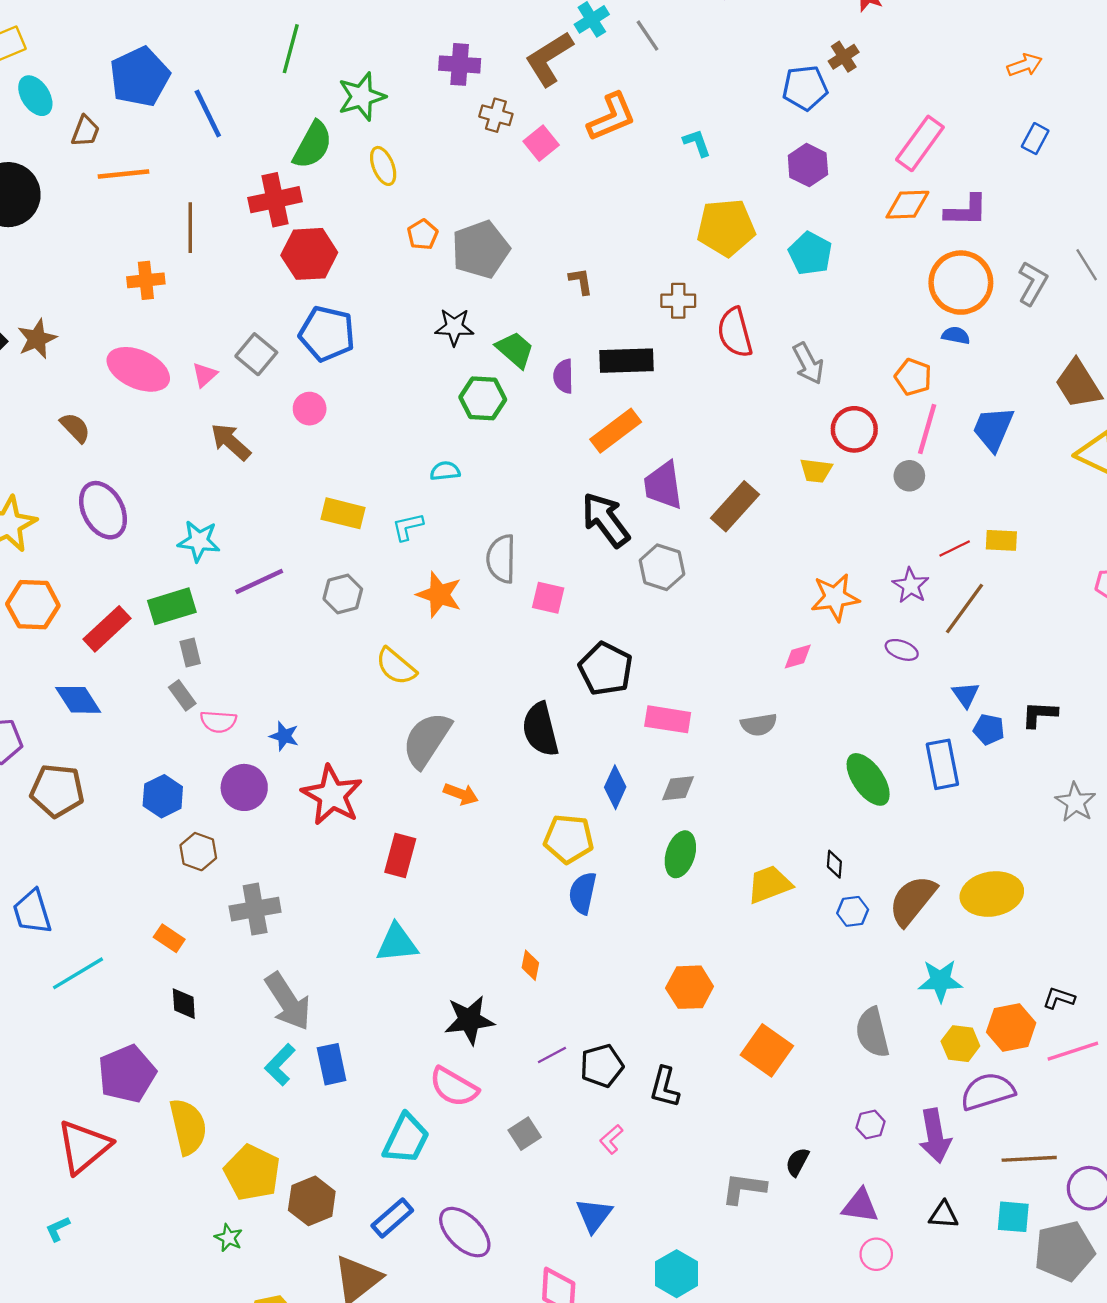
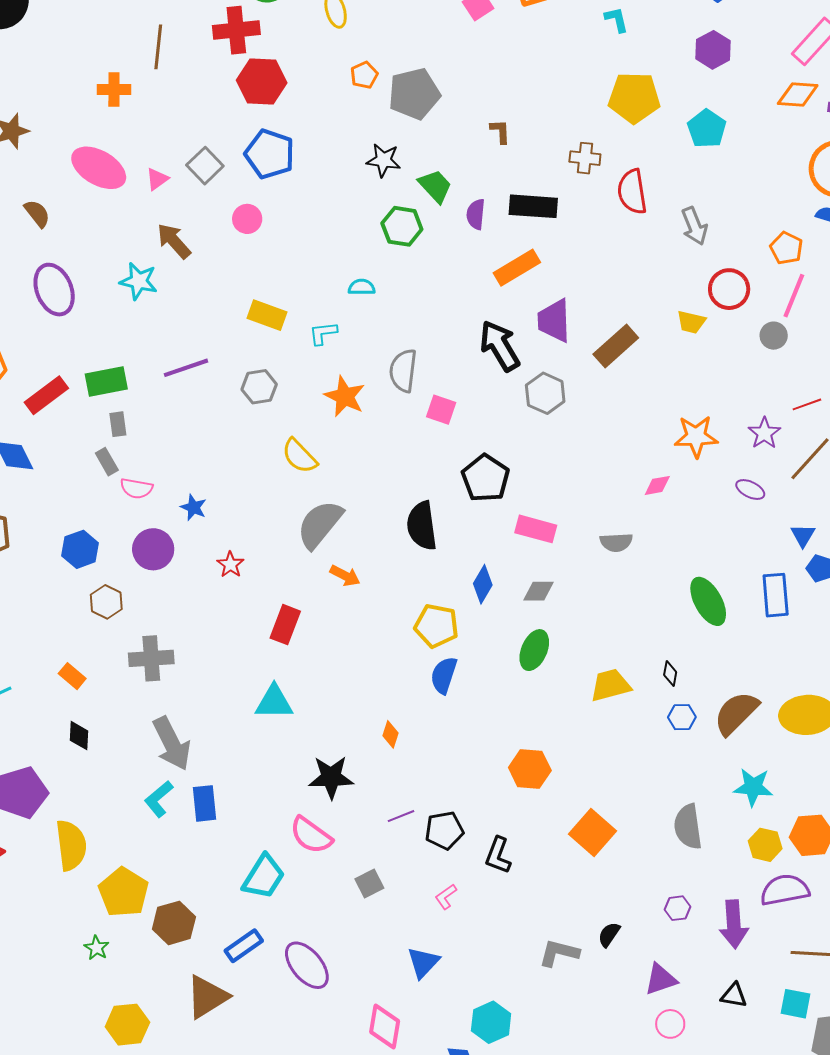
cyan star: (199, 541) -> (139, 281), moved
red star: (332, 795) -> (230, 565), size x0.5
purple triangle: (860, 1206) -> (661, 979), turned -33

